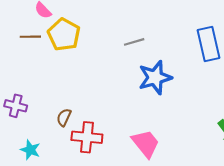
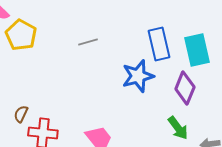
blue star: (155, 78) -> (138, 76), moved

